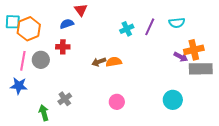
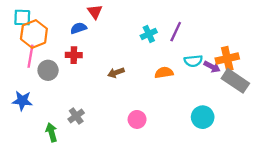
cyan square: (13, 22) -> (22, 18), moved
cyan semicircle: (177, 23) -> (193, 61), moved
pink line: (23, 61) -> (30, 56), moved
orange semicircle: (114, 62) -> (164, 73), moved
gray rectangle: (201, 69) -> (235, 81), turned 35

